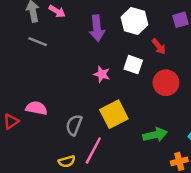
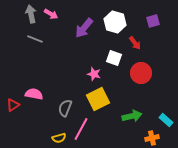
purple arrow: (97, 28) -> (84, 28), turned 45
pink star: (102, 74) -> (94, 74), moved

